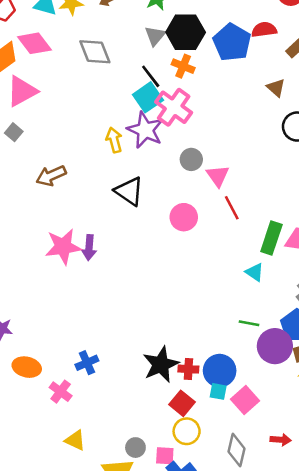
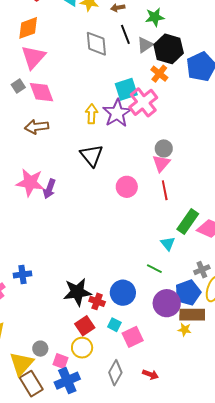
pink diamond: (34, 43) -> (42, 92), moved
black line: (151, 76) -> (125, 34), moved
pink triangle: (22, 91) -> (33, 57), turned -36
gray circle: (191, 159) -> (164, 148), moved
green line: (249, 323) -> (154, 269), moved
blue circle: (220, 371) -> (123, 293), moved

